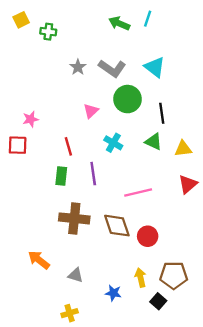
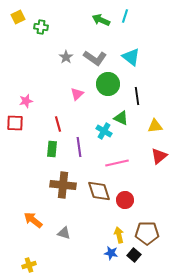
green triangle: (154, 142) -> (121, 118), moved
cyan cross: (113, 143) -> (104, 131), moved
blue star: (113, 293) -> (111, 253), moved
yellow cross: (70, 313) -> (29, 265), moved

